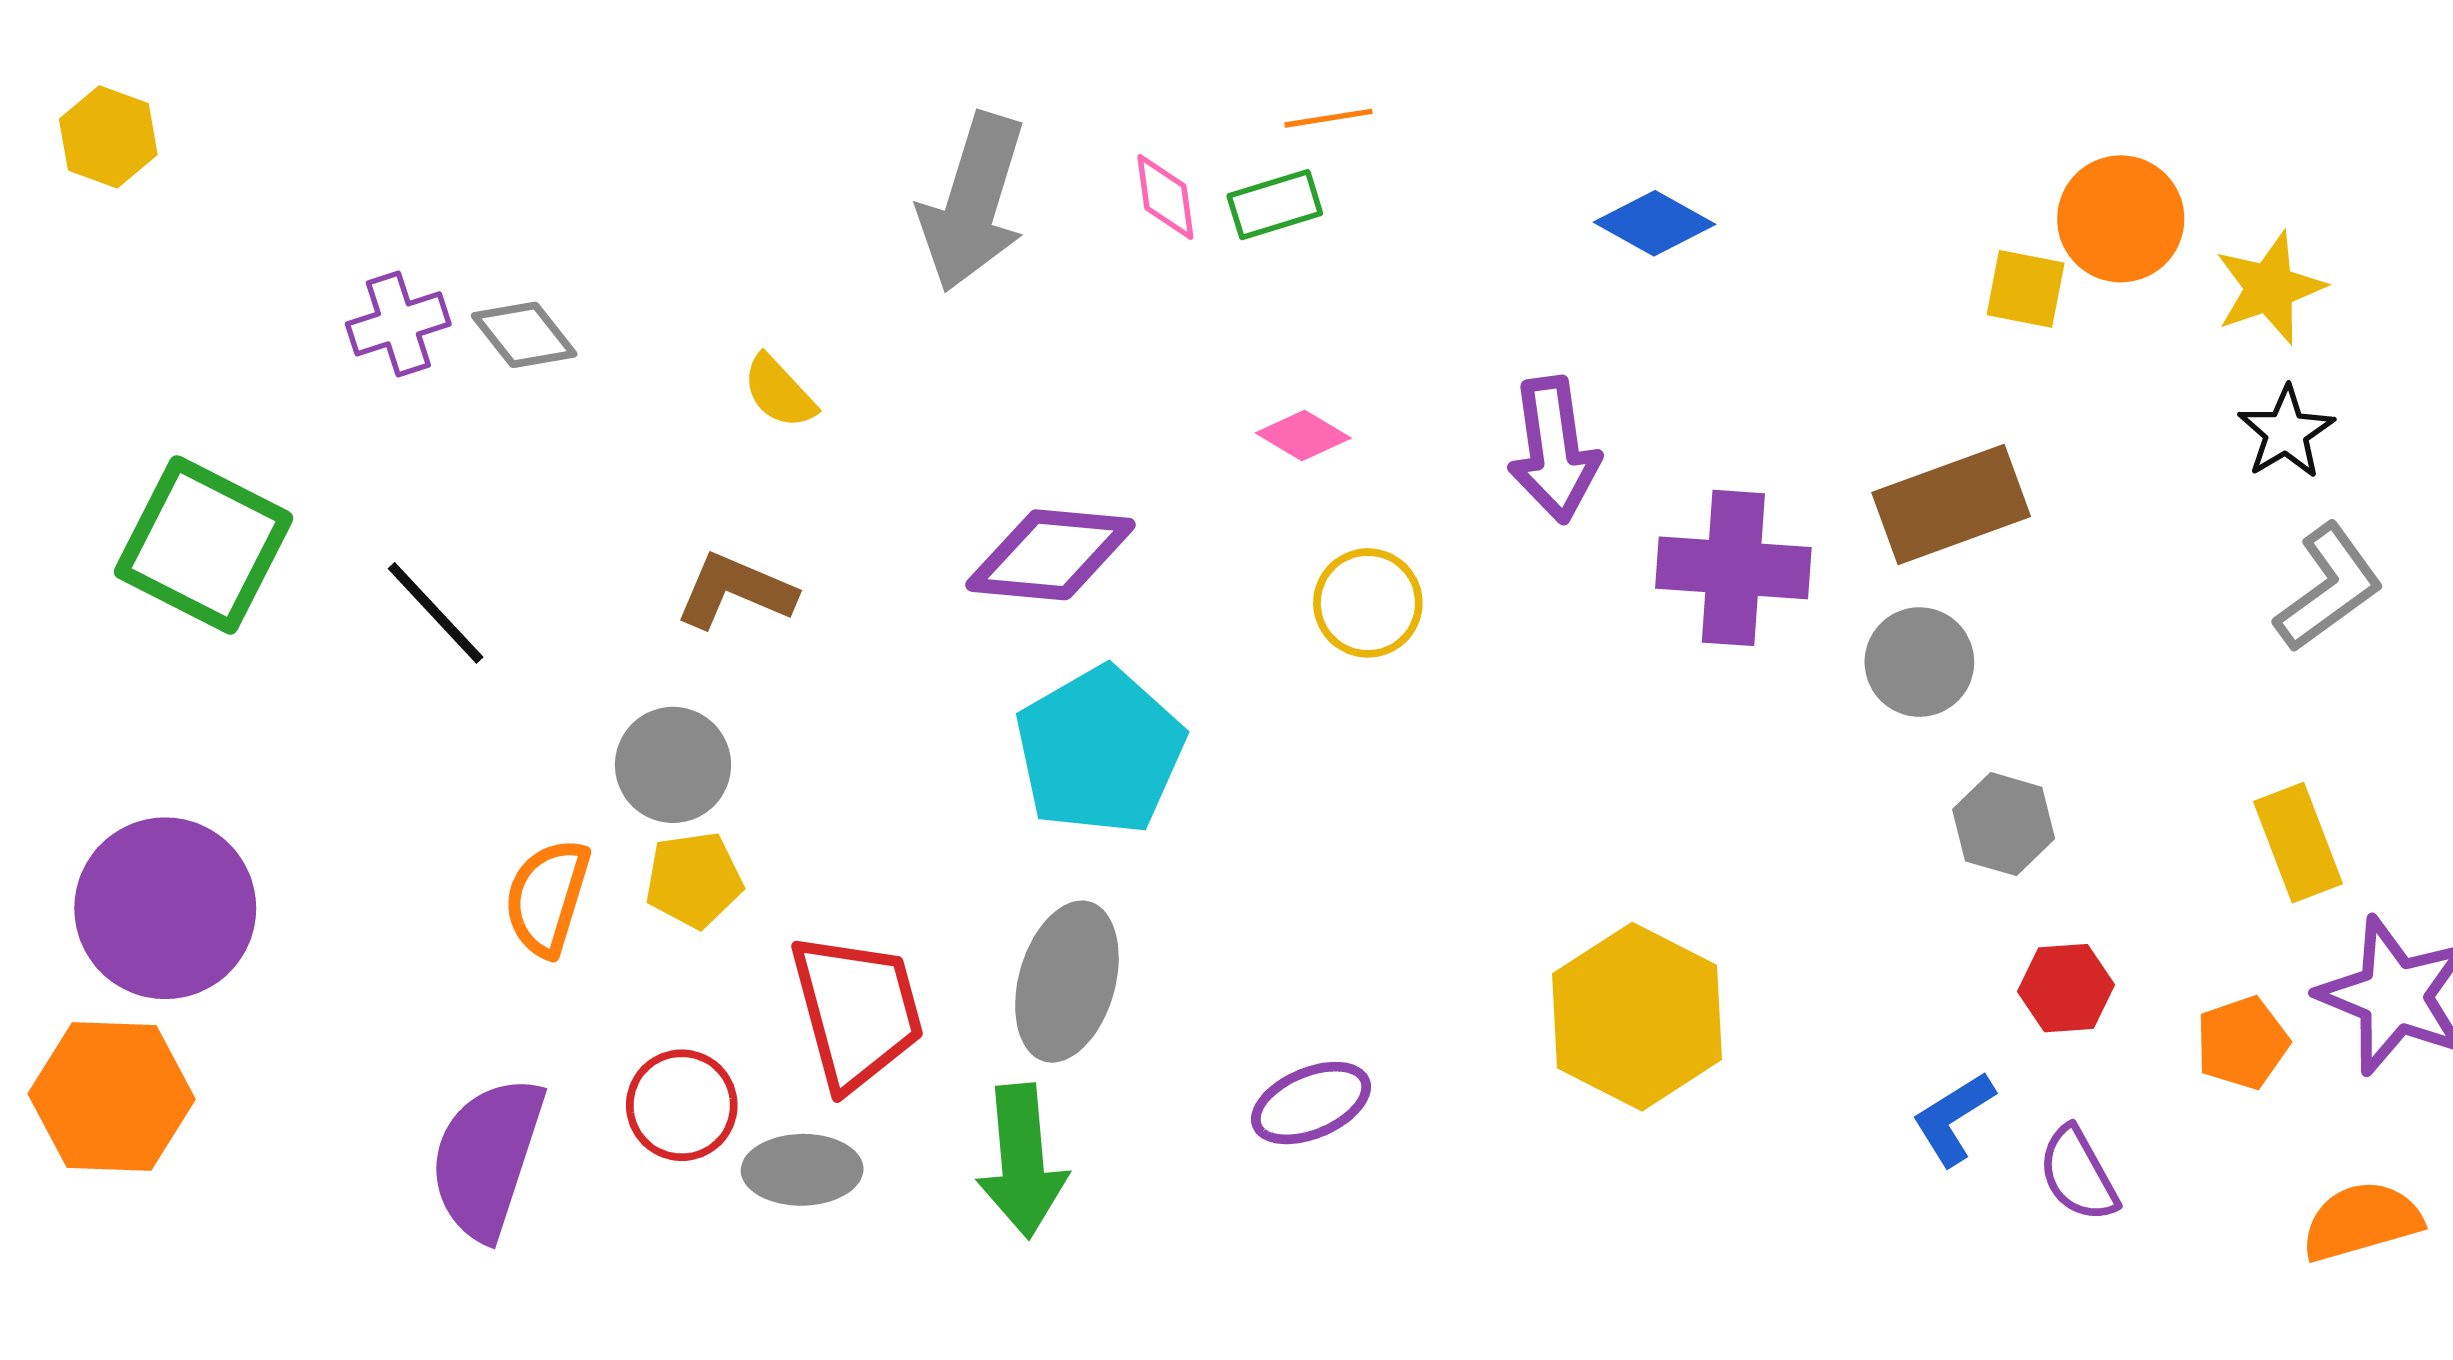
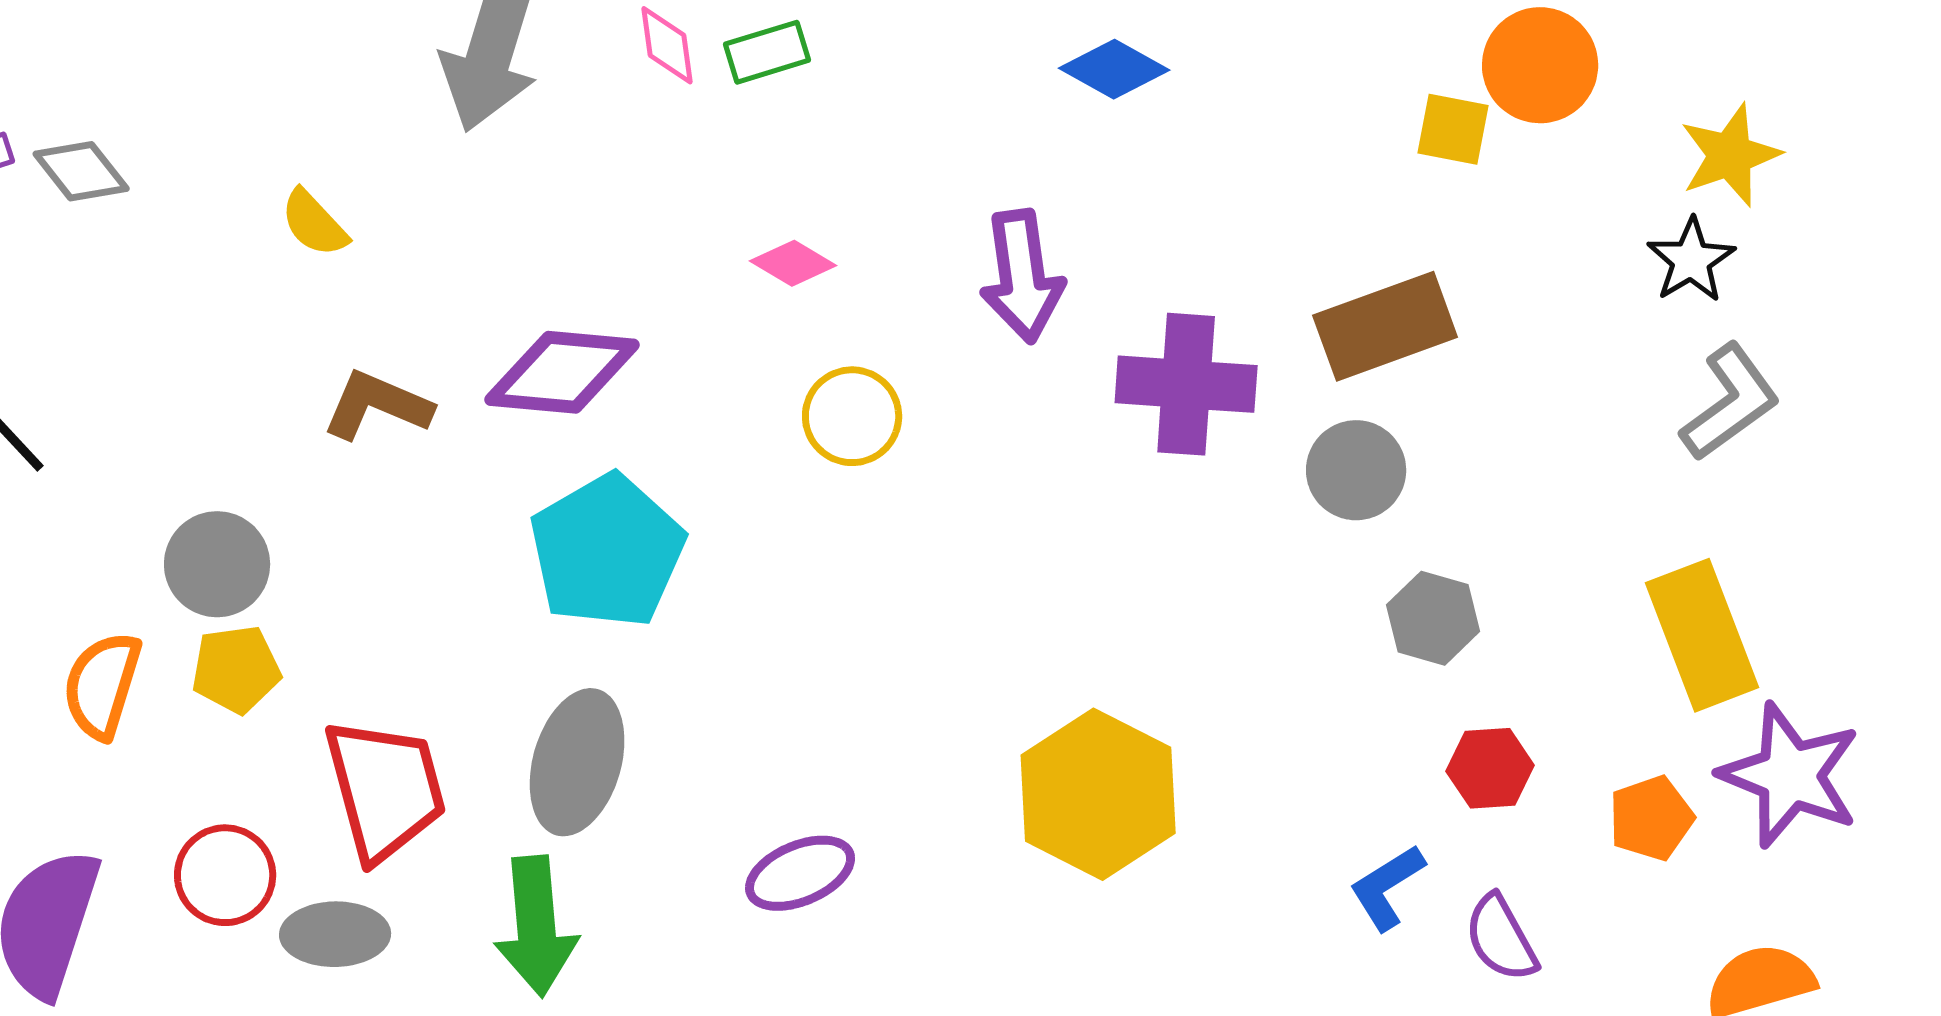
yellow star: (2270, 288) -> (1730, 155), moved
brown L-shape: (735, 591) -> (377, 405), moved
yellow rectangle: (2298, 843) -> (1702, 635), size x1.4

